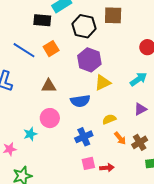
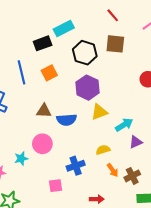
black rectangle: (42, 20) -> (43, 43), turned -30
blue line: (24, 50) -> (22, 72), turned 40
cyan arrow: (138, 79) -> (124, 125), moved
blue semicircle: (80, 101) -> (67, 120), moved
pink square: (88, 163) -> (55, 186), moved

